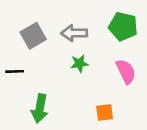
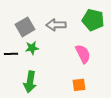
green star: (79, 64) -> (32, 48), moved
pink semicircle: (126, 71) -> (83, 54), moved

